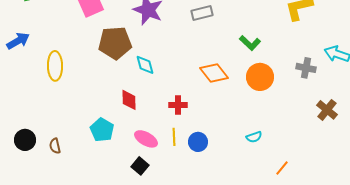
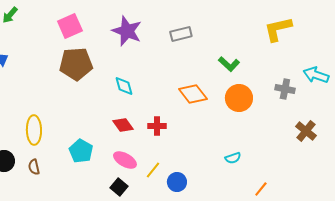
brown pentagon: (115, 43) -> (76, 64), moved
yellow ellipse: (55, 66) -> (34, 130), moved
red diamond: (129, 100) -> (123, 125), moved, turned -35
yellow line: (174, 137) -> (153, 170), moved, turned 42
blue circle: (198, 142) -> (177, 182), moved

